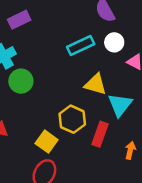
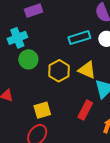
yellow hexagon: (72, 119) -> (59, 71), moved
yellow square: (47, 142) -> (42, 110), turned 30

